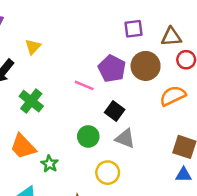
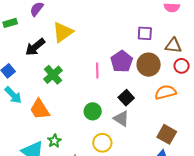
yellow triangle: (33, 47) -> (63, 32), size x1.6
pink line: (84, 85) -> (97, 70), turned 56
black square: (115, 111) -> (126, 98), moved
green star: (50, 164) -> (54, 141), moved

